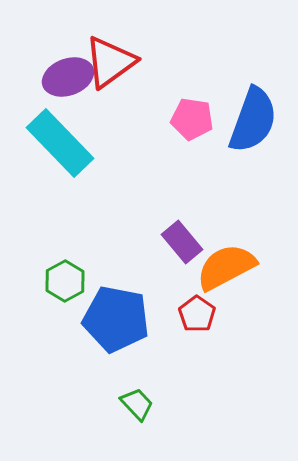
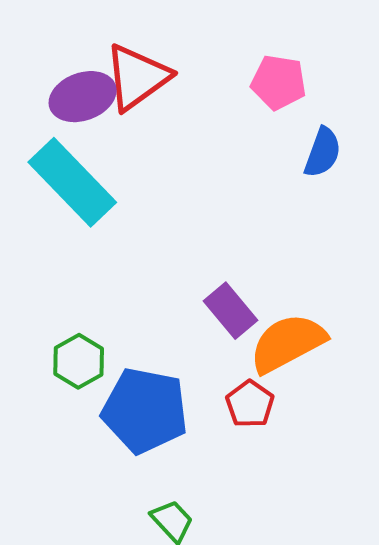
pink pentagon: (192, 119) -> (278, 82), moved
blue semicircle: (253, 120) -> (323, 152), size x0.6

